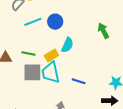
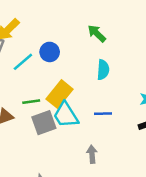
green arrow: (103, 31) -> (97, 33), moved
cyan semicircle: (67, 45) -> (103, 70), moved
yellow rectangle: (51, 55) -> (60, 94), size x1.5

